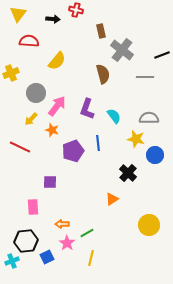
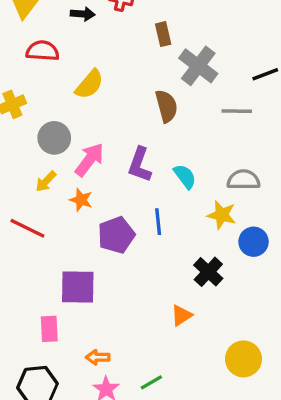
purple square: (50, 182) -> (78, 287), size x1.6
green line: (87, 233) -> (151, 382), moved

